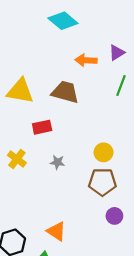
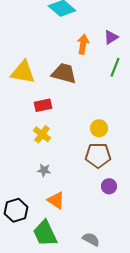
orange arrow: (86, 60) -> (83, 44), turned 96
yellow cross: (17, 159) -> (42, 134), moved
gray star: (57, 162) -> (44, 170), moved

